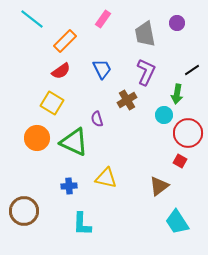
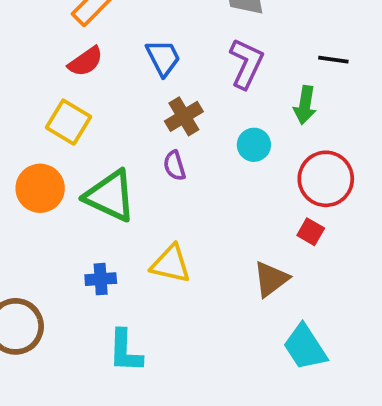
black line: (192, 70) -> (333, 60), turned 42
brown cross: (127, 100) -> (184, 116), moved
cyan circle: (164, 115) -> (254, 145), moved
purple semicircle: (97, 119) -> (174, 166), moved

